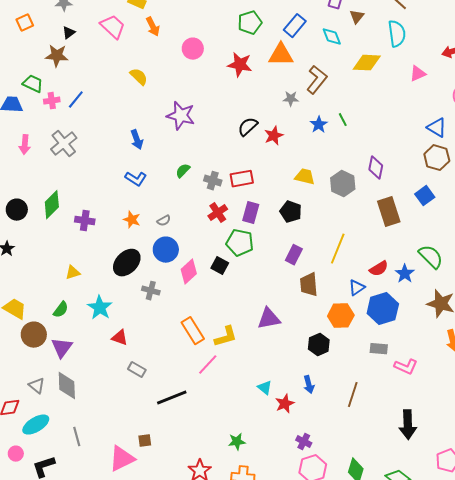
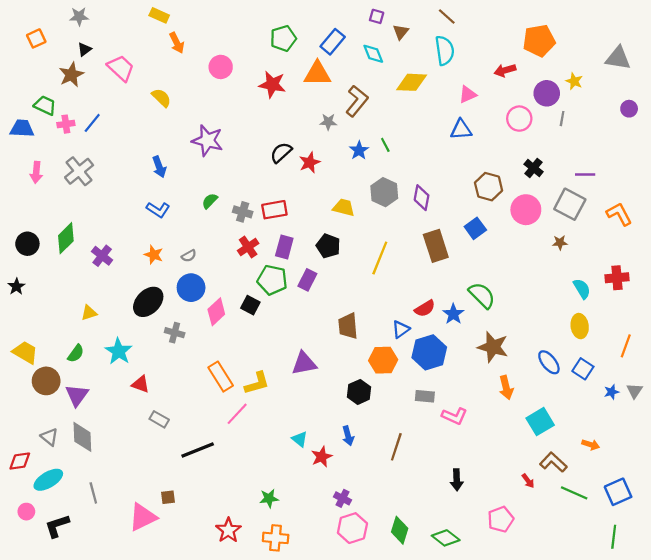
pink trapezoid: (113, 27) -> (121, 68), moved
brown star: (57, 56) -> (71, 75), turned -30
blue triangle: (437, 128) -> (461, 130), moved, turned -35
gray hexagon: (343, 184) -> (384, 192), moved
purple cross: (85, 221) -> (102, 256), turned 30
yellow line: (338, 249) -> (380, 258), moved
purple rectangle: (294, 255) -> (307, 280), moved
black arrow: (408, 425) -> (457, 480), size x0.7

